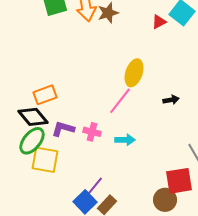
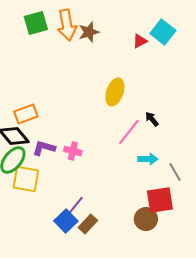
black arrow: (171, 100) -> (152, 119), turned -119
pink line: (120, 101) -> (129, 132), moved
cyan arrow: (125, 140) -> (148, 159), moved

